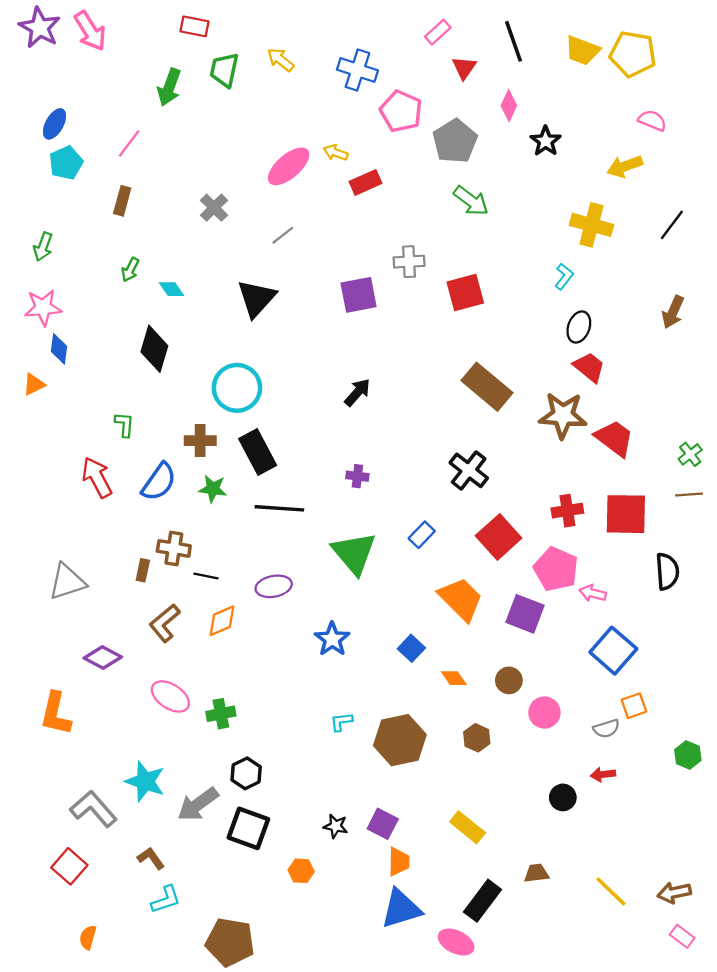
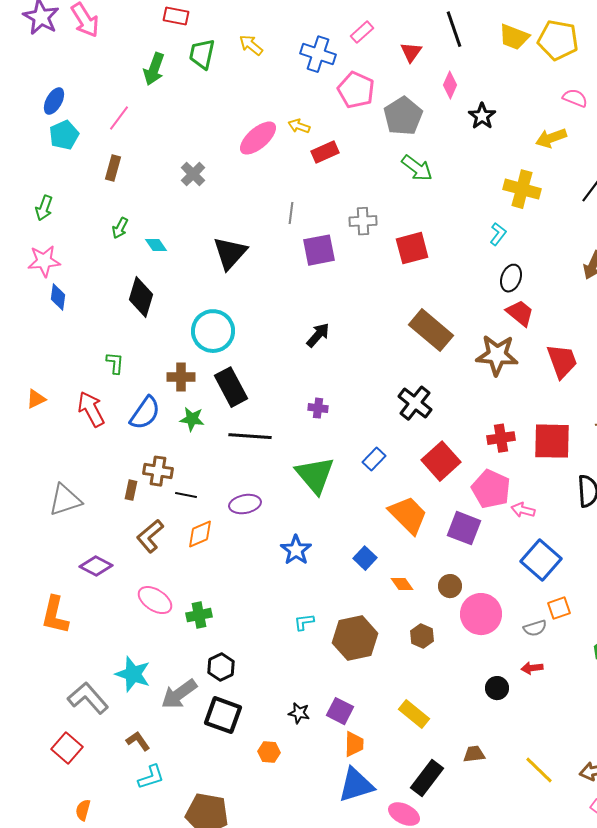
pink rectangle: (438, 32) -> (362, 32), moved
gray line: (283, 235) -> (291, 213), moved, turned -45
orange triangle: (34, 384) -> (36, 399), moved
red trapezoid: (614, 438) -> (562, 361), moved, turned 33
pink circle: (544, 713) -> (481, 614), size x1.5

